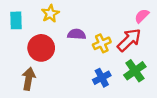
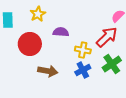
yellow cross: (102, 43) -> (83, 50), moved, turned 35
brown arrow: (29, 79) -> (48, 71), moved, turned 90

